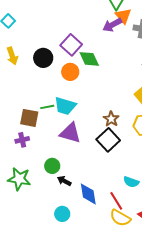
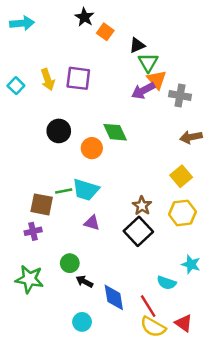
purple square: (71, 45) -> (78, 78), moved, turned -35
yellow arrow: (12, 56) -> (48, 80), moved
purple triangle: (70, 133) -> (92, 223), size x0.6

